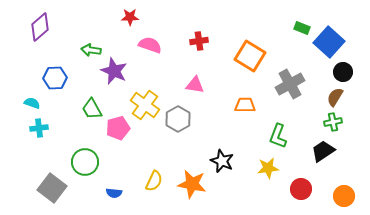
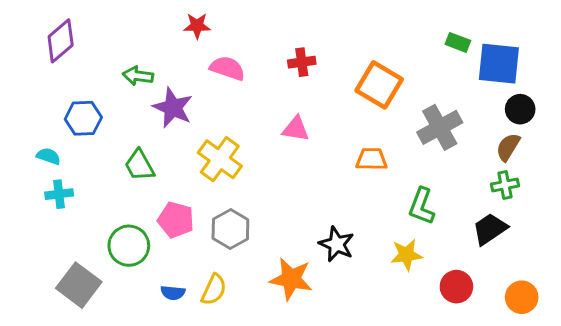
blue square: (329, 42) -> (499, 64), turned -36
gray hexagon: (178, 119) -> (230, 229), moved
pink pentagon: (118, 128) -> (176, 220), moved, turned 30
yellow semicircle: (154, 181) -> (214, 290), moved

